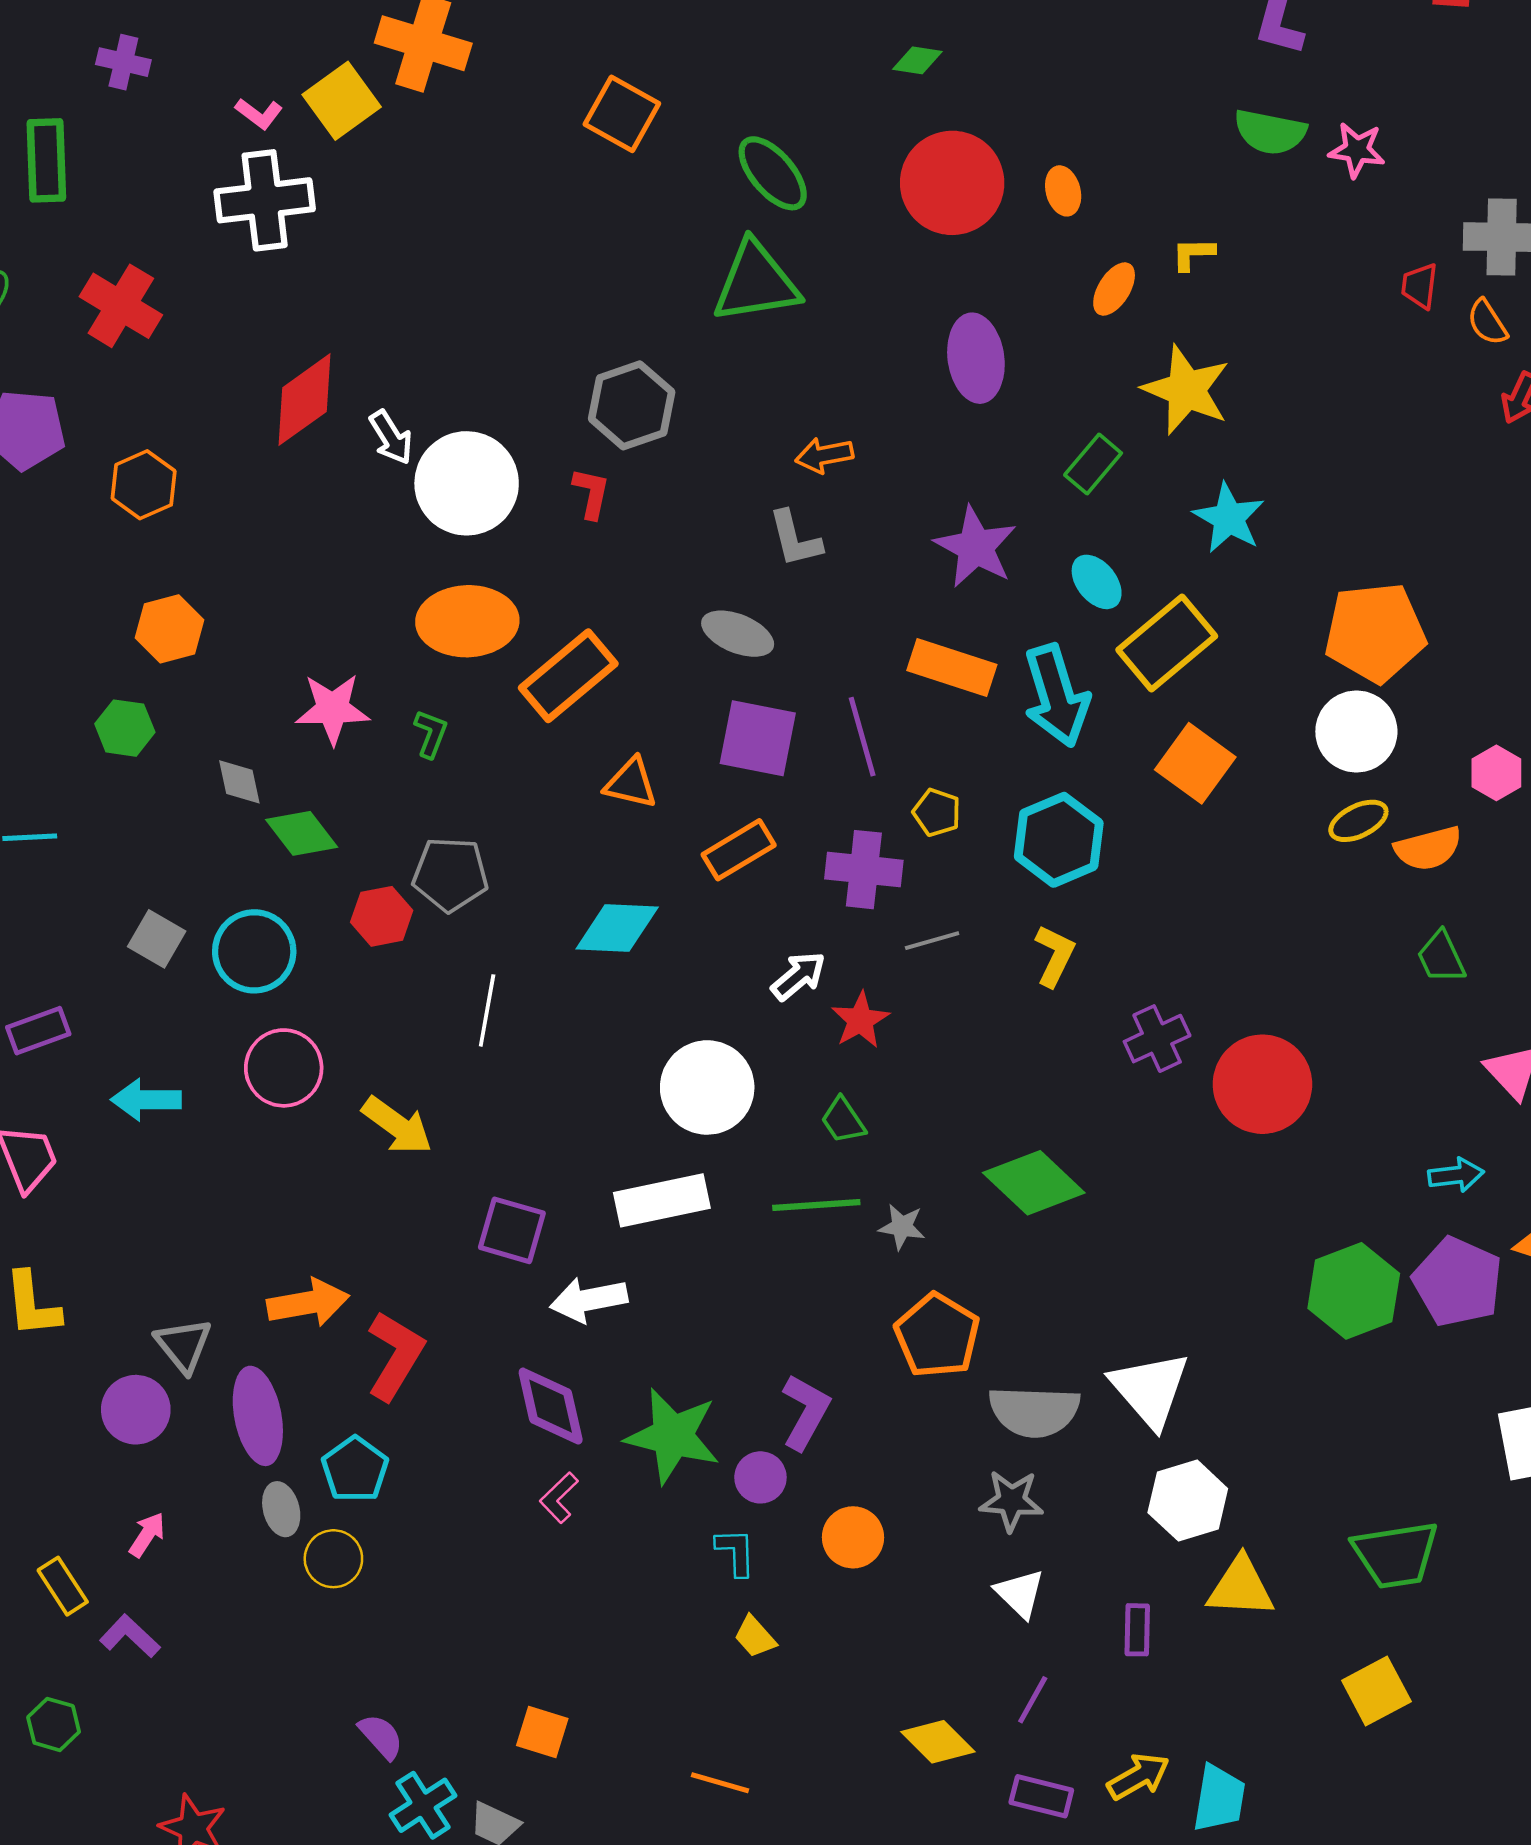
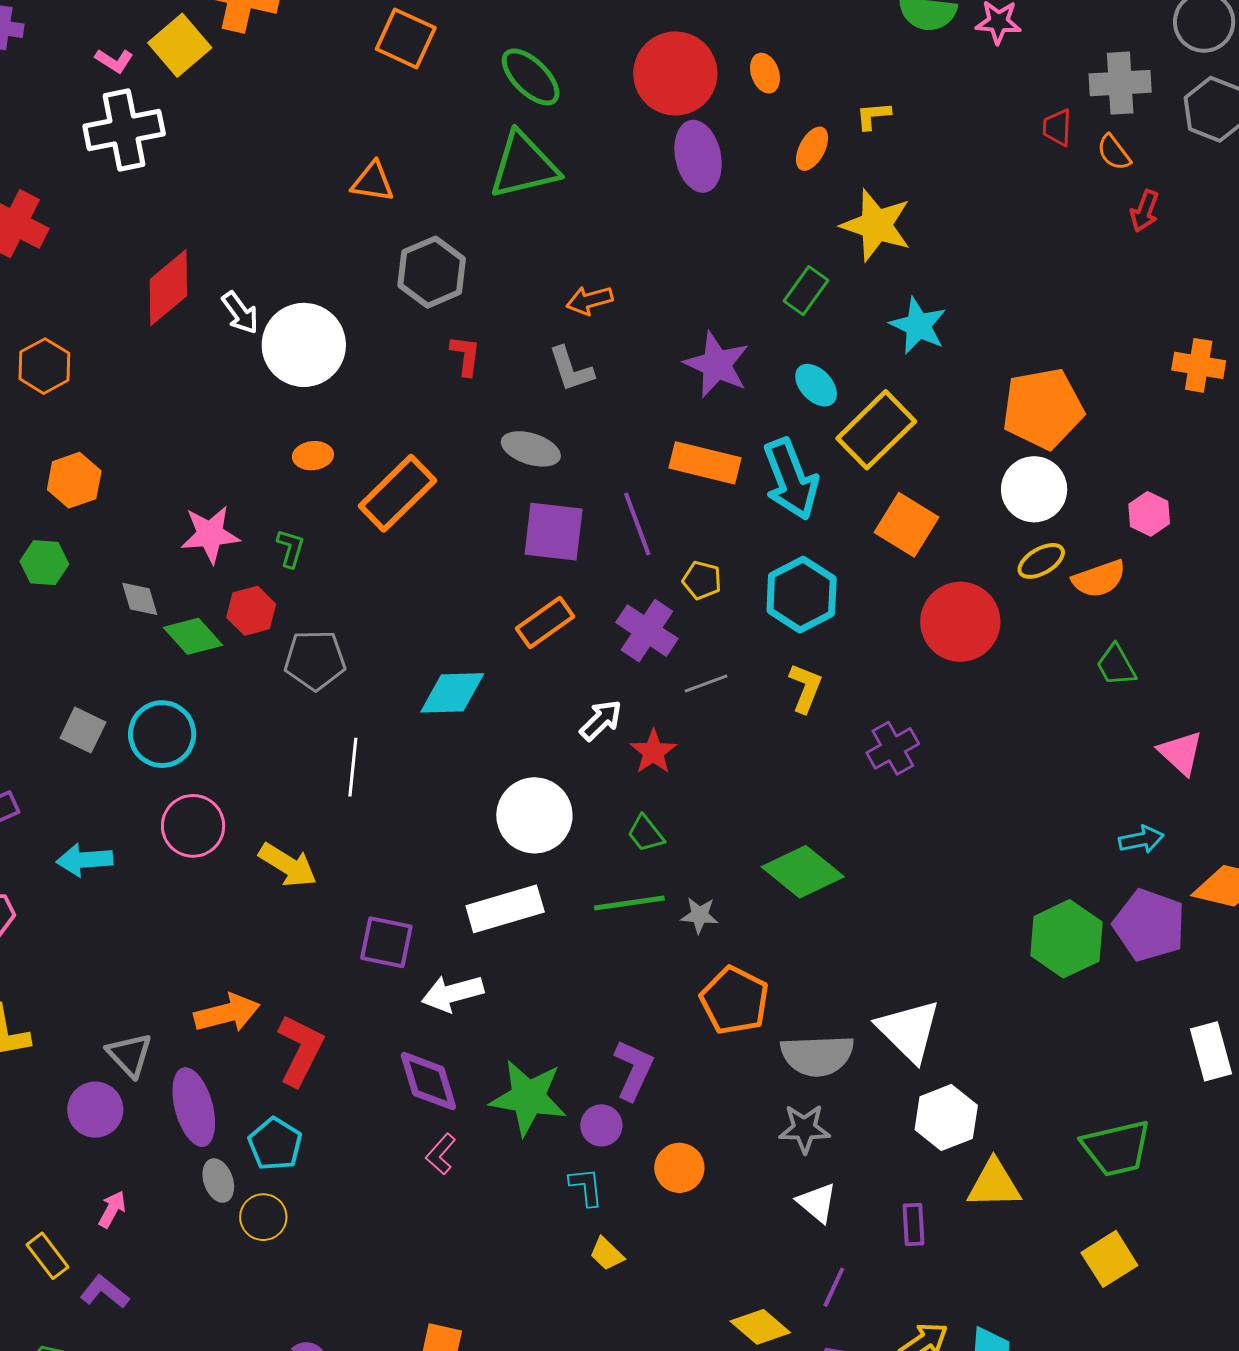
purple ellipse: (976, 358) -> (698, 156), moved
red L-shape: (591, 493) -> (465, 355), moved
orange ellipse: (467, 621) -> (313, 456), size x0.5
orange triangle: (631, 783) -> (373, 182), moved
purple cross: (864, 870) -> (647, 631), turned 32
red hexagon: (382, 916) -> (251, 611), moved
red circle: (1262, 1084) -> (960, 622), moved

